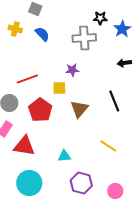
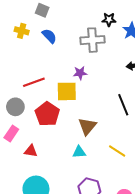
yellow square: (59, 88) -> (67, 91), size x1.5
brown triangle: (79, 109) -> (87, 126), moved
red triangle: (24, 146) -> (31, 151), size x0.6
cyan triangle: (64, 156) -> (79, 152), moved

